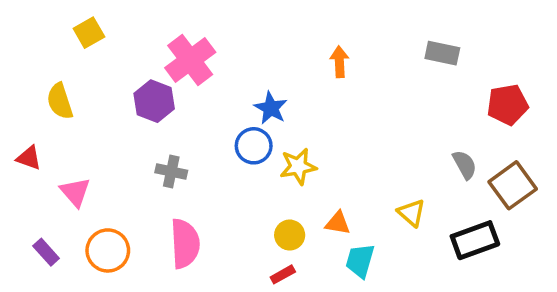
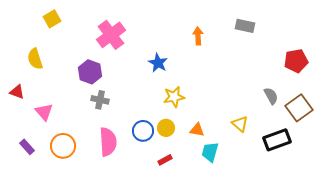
gray rectangle: (442, 53) -> (245, 26), moved
purple hexagon: (154, 101) -> (90, 72), moved
blue circle: (254, 146) -> (143, 131), moved
yellow circle: (290, 235) -> (166, 128), moved

